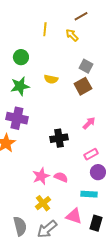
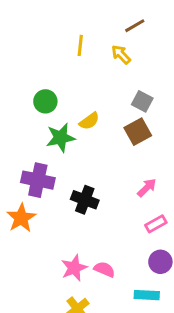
green circle: (21, 57) -> (45, 101), moved
yellow semicircle: (51, 79) -> (89, 121), turned -48
green star: (20, 86) -> (61, 138), moved
black cross: (59, 138) -> (85, 200), moved, turned 30
pink rectangle: (91, 154) -> (156, 224), moved

